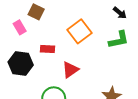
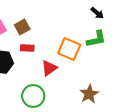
brown square: (36, 12) -> (22, 27), moved, turned 35
orange square: (80, 31) -> (69, 49), moved, turned -30

